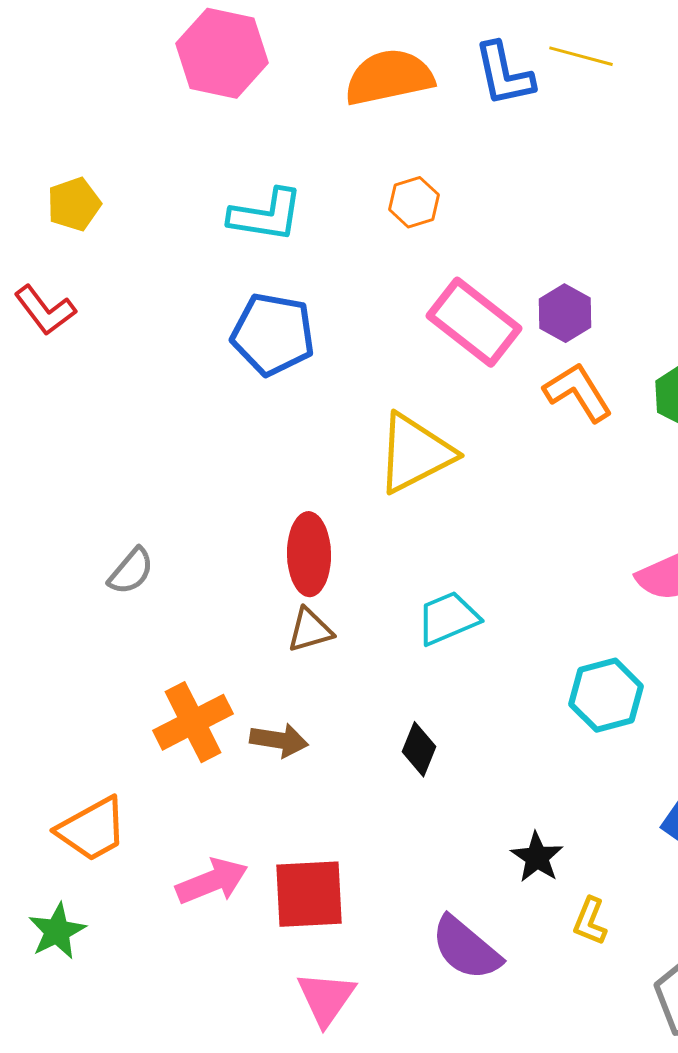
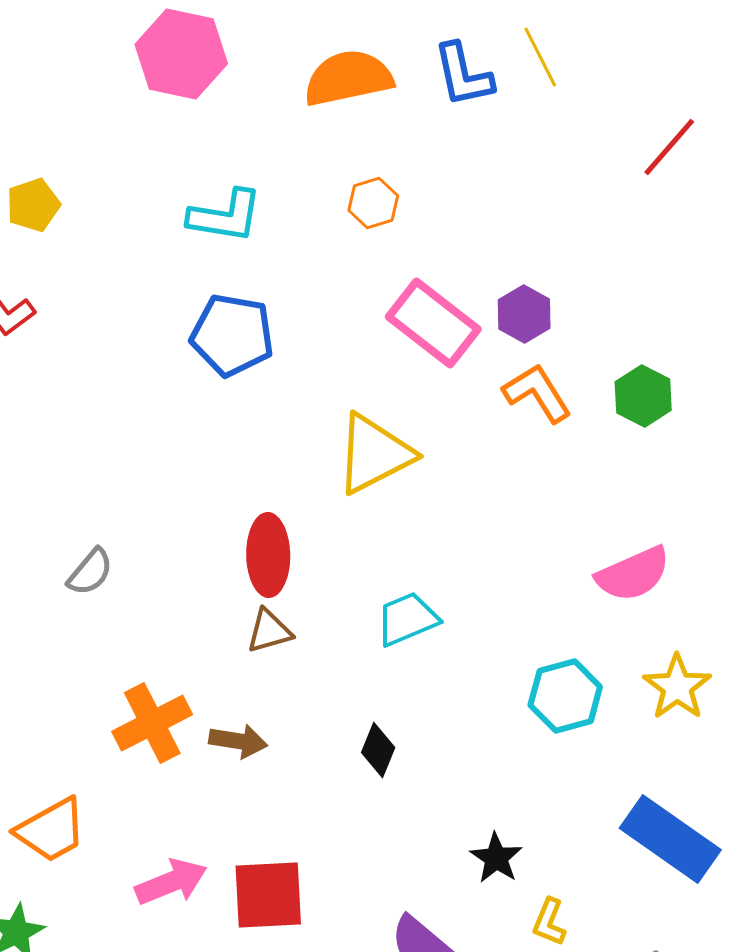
yellow line: (581, 56) -> (540, 57), turned 48

